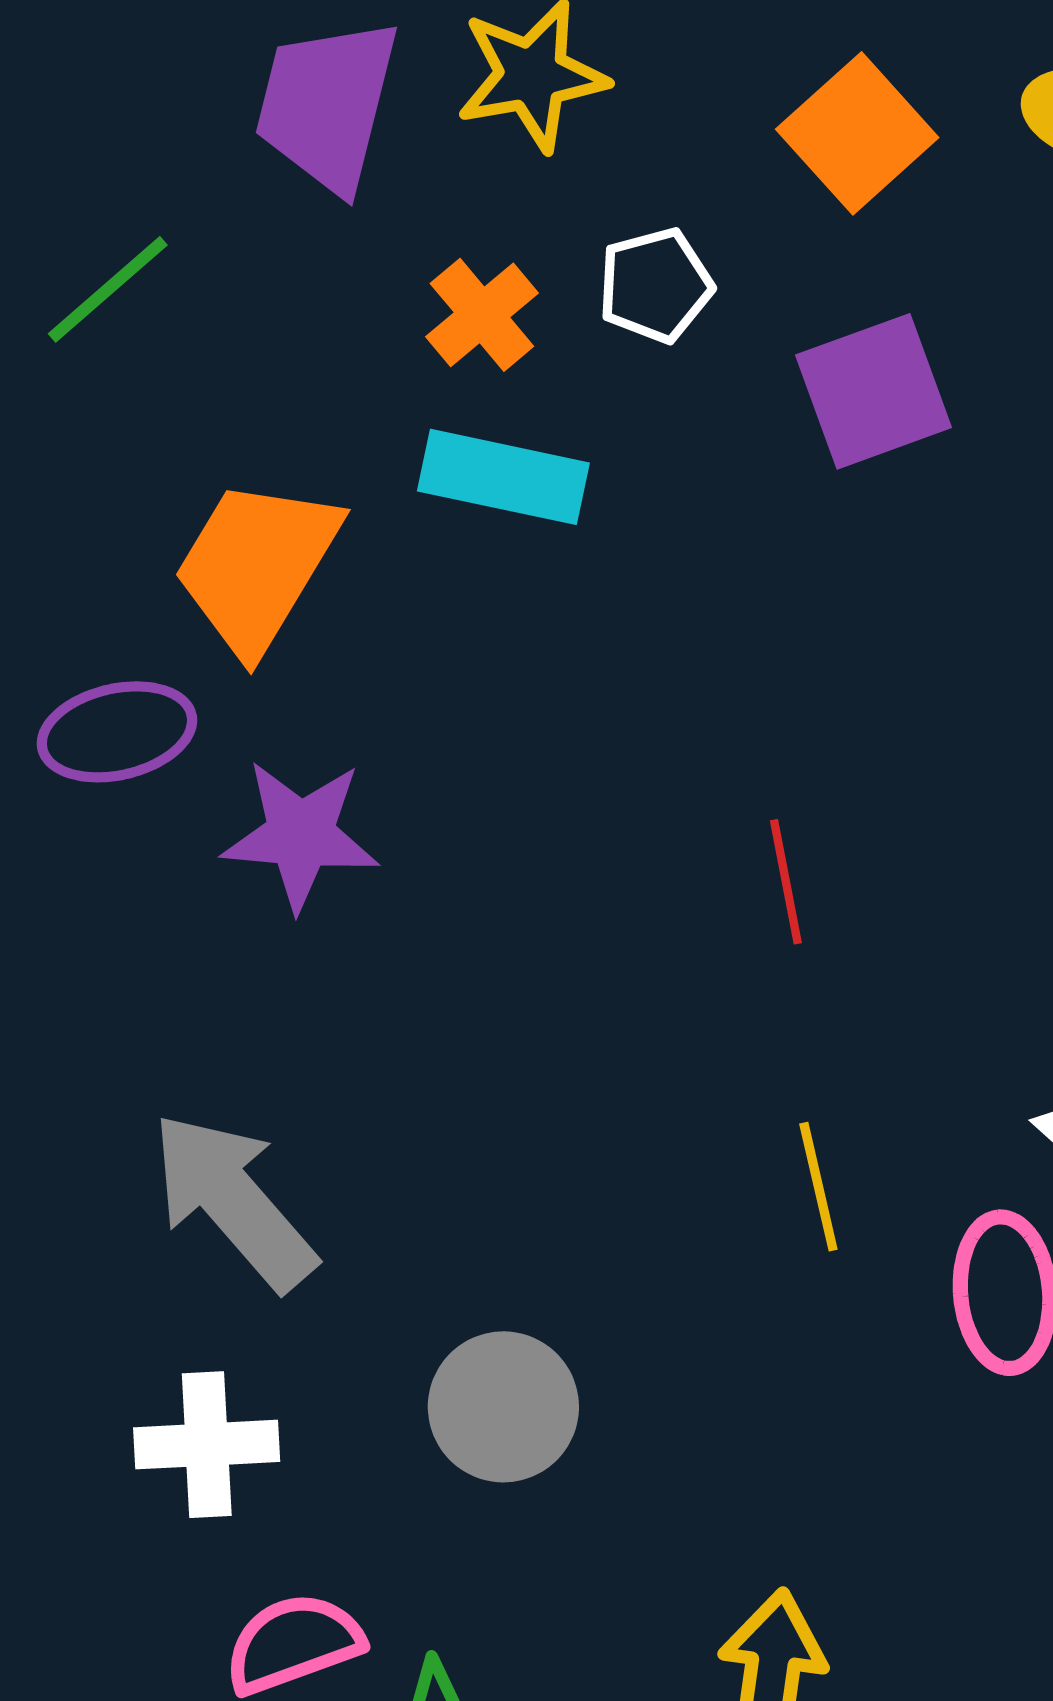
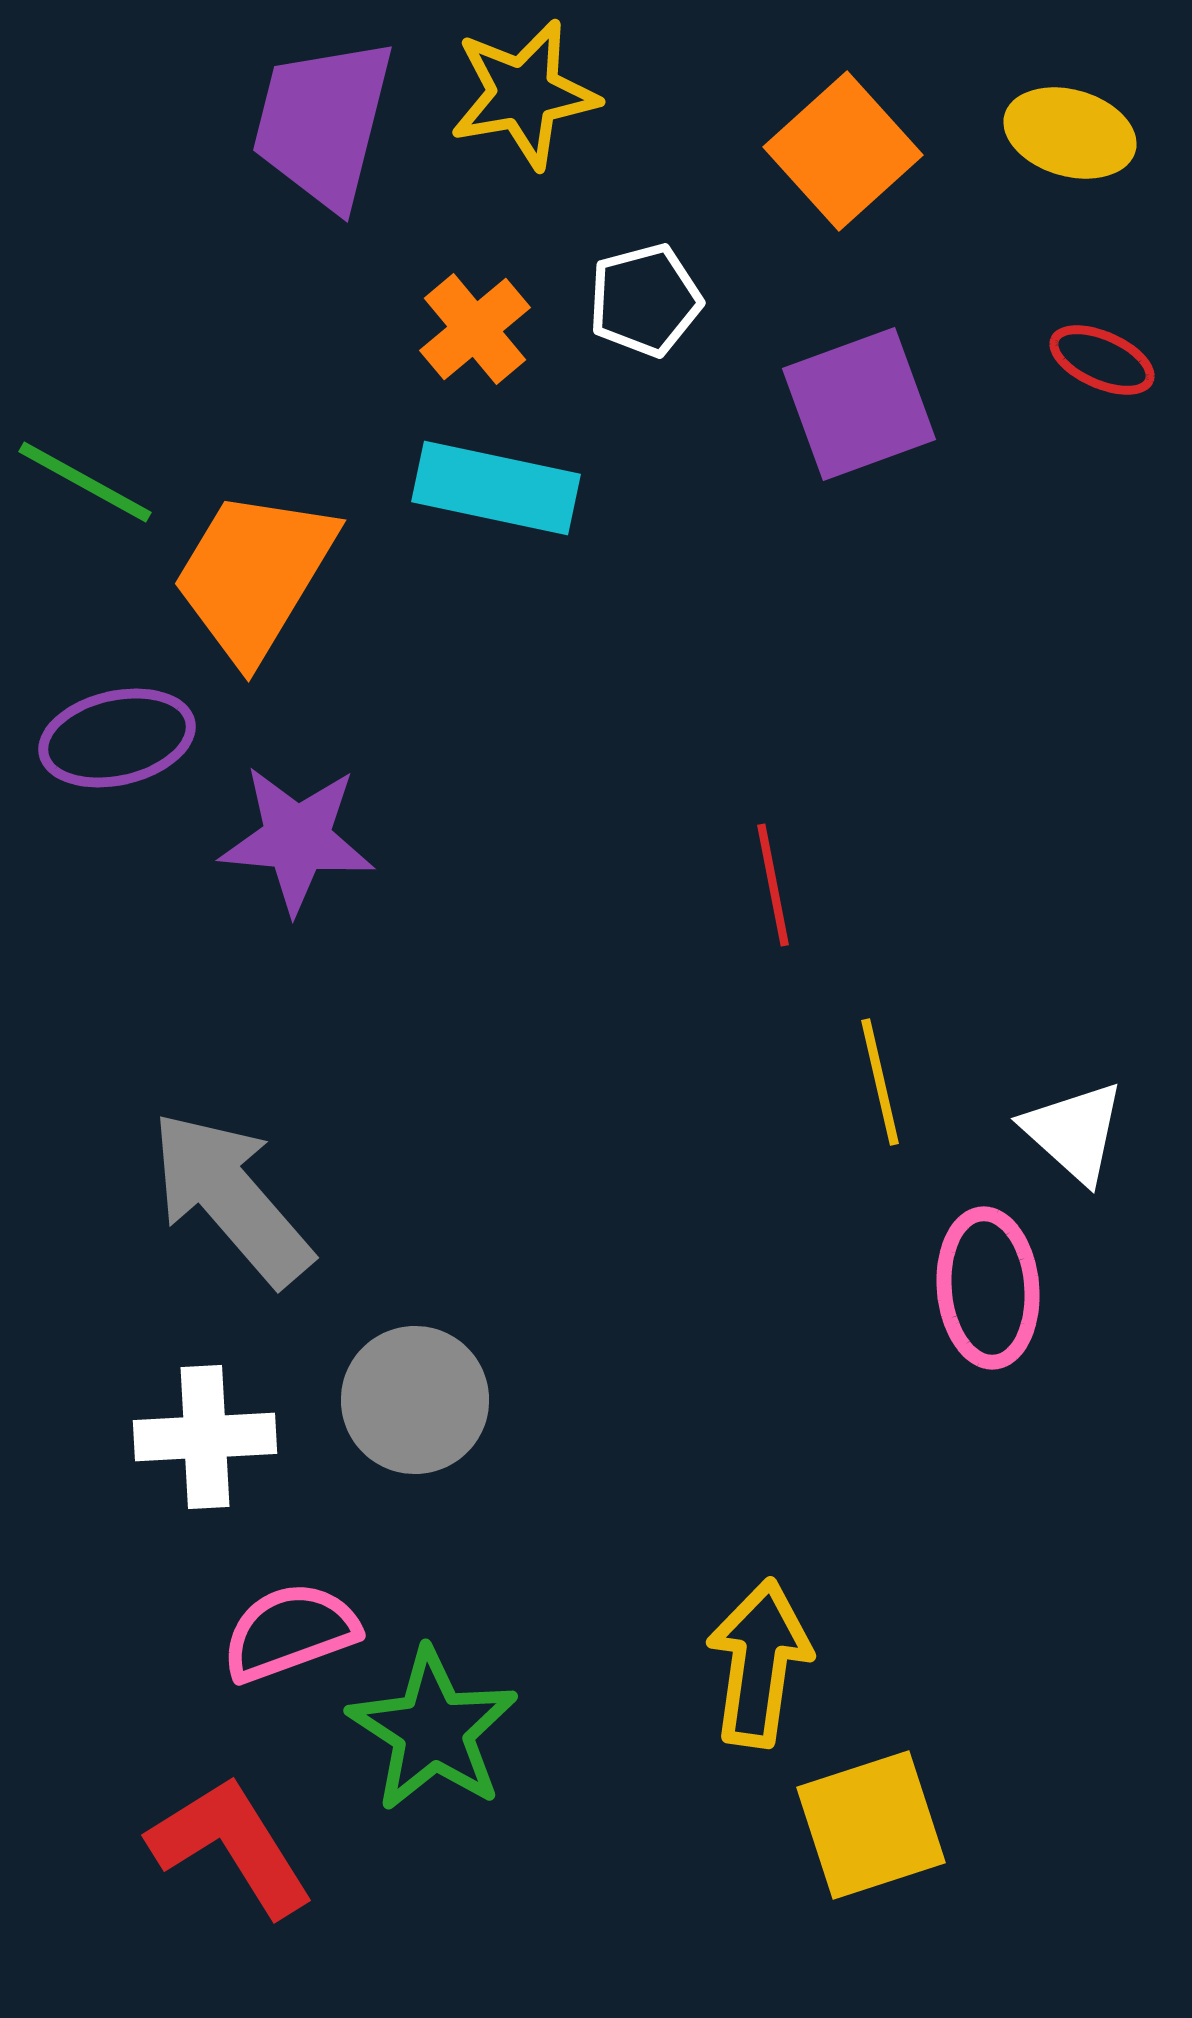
green line: (108, 289) -> (85, 482), moved, turned 70
yellow line: (818, 1187) -> (880, 1082), moved
gray circle: (503, 1407) -> (415, 1400), moved

